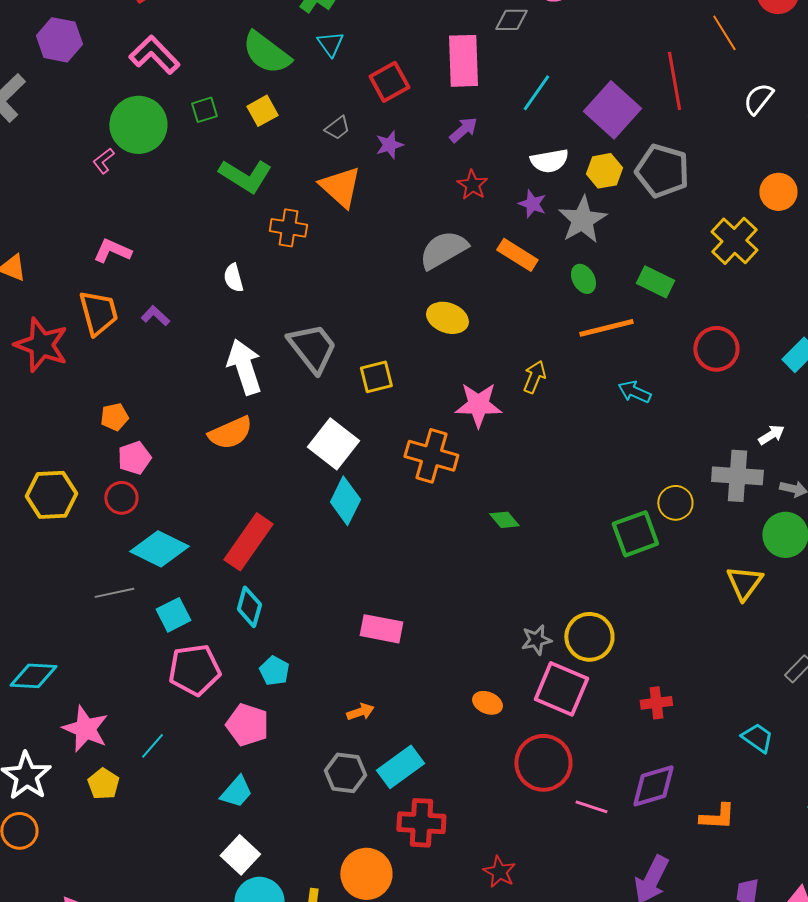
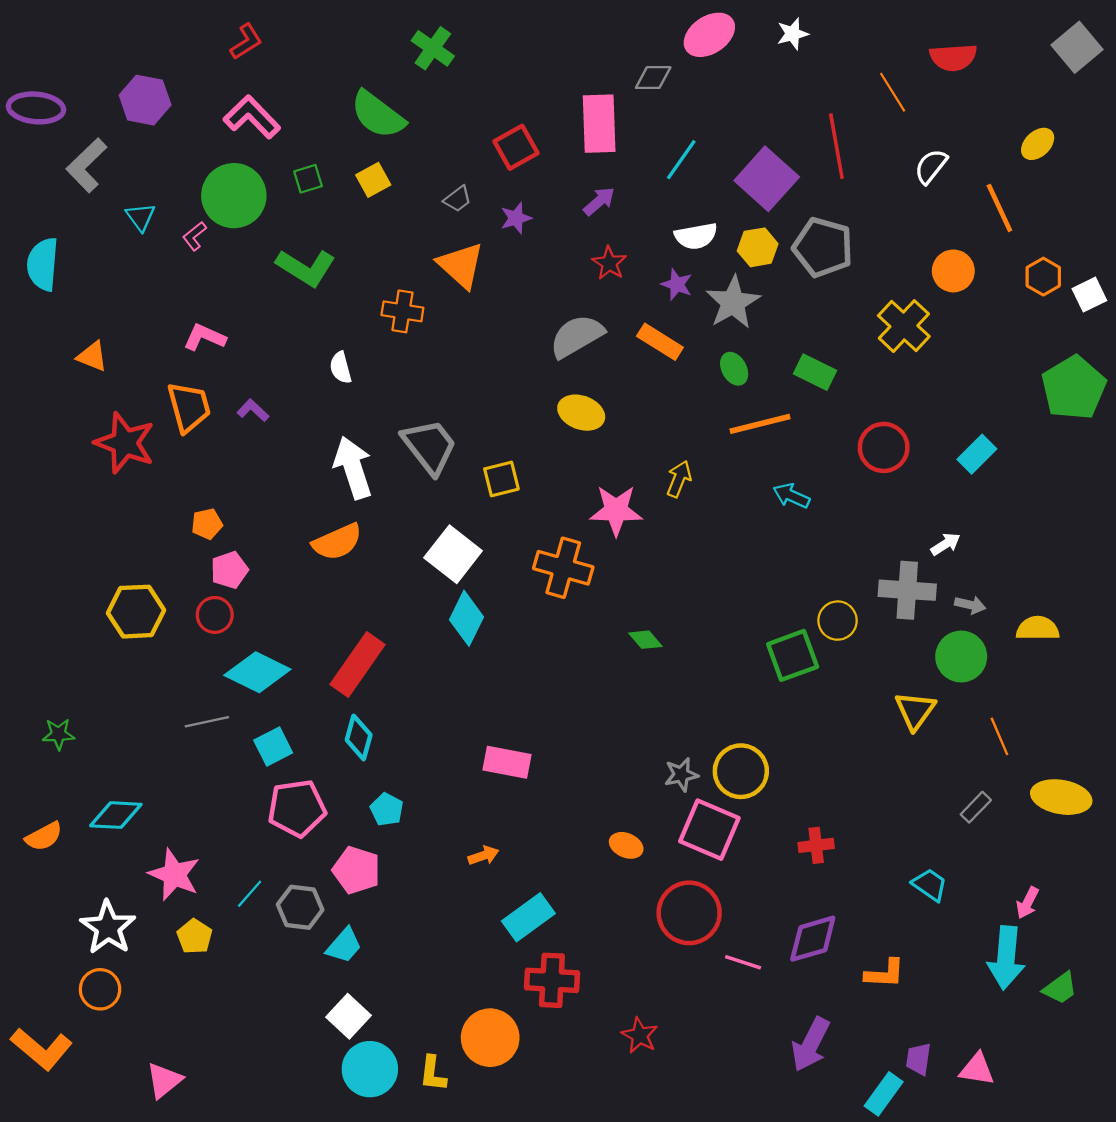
cyan triangle: (330, 44) -> (141, 217), moved
green L-shape: (245, 176) -> (306, 268), moved
gray hexagon: (345, 773) -> (300, 907), moved

